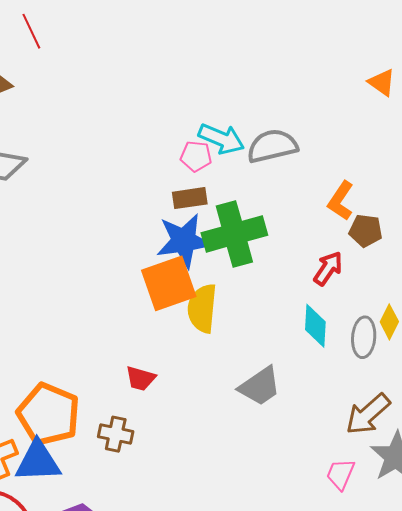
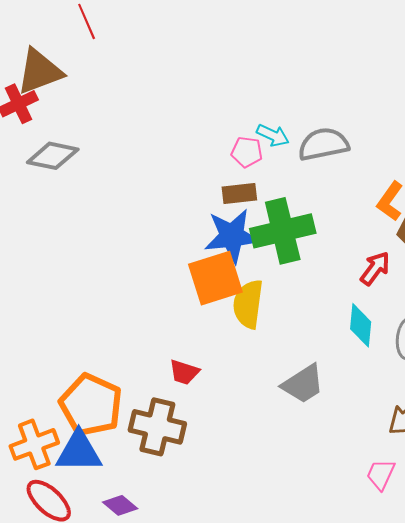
cyan arrow: (221, 139) -> (273, 135), size x0.7
brown cross: (116, 434) -> (157, 427), size x1.6

